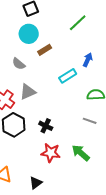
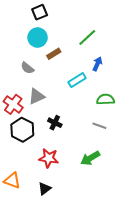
green line: (78, 23) -> (87, 38), moved
black cross: (46, 126) -> (55, 123), moved
red star: (51, 153) -> (49, 158), moved
green arrow: (81, 153) -> (90, 158), turned -72

